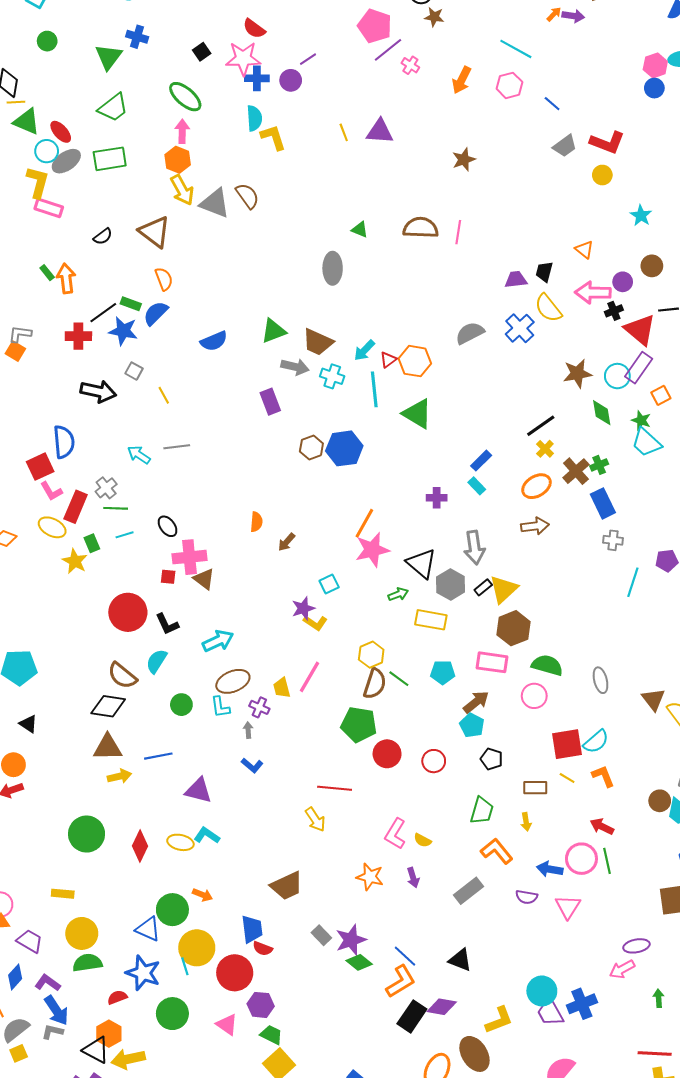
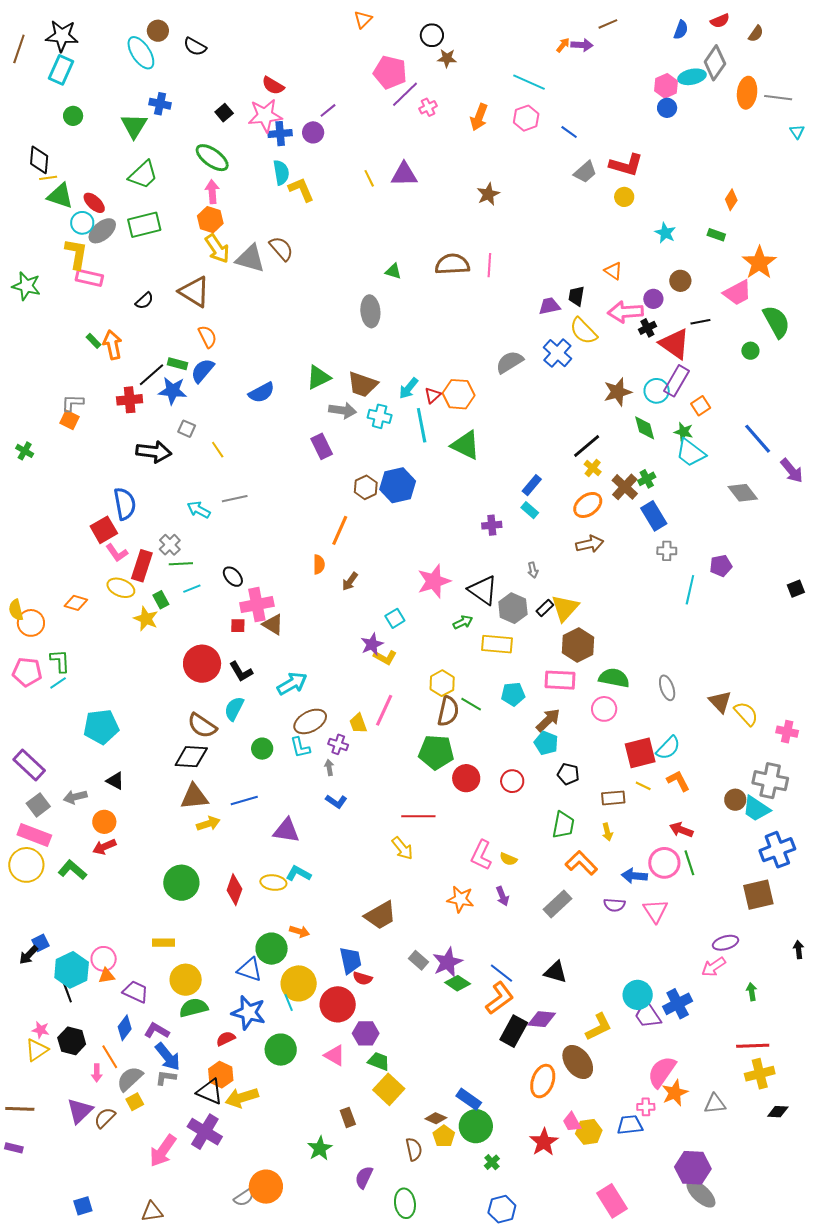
pink cross: (410, 65) -> (428, 107), turned 36
orange line: (364, 523) -> (340, 530), moved
gray arrow: (474, 548) -> (533, 570), size x0.5

